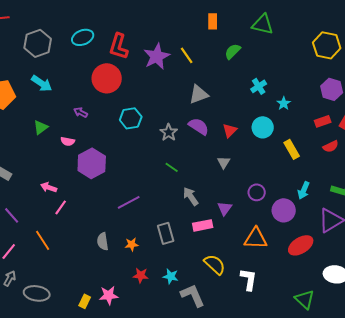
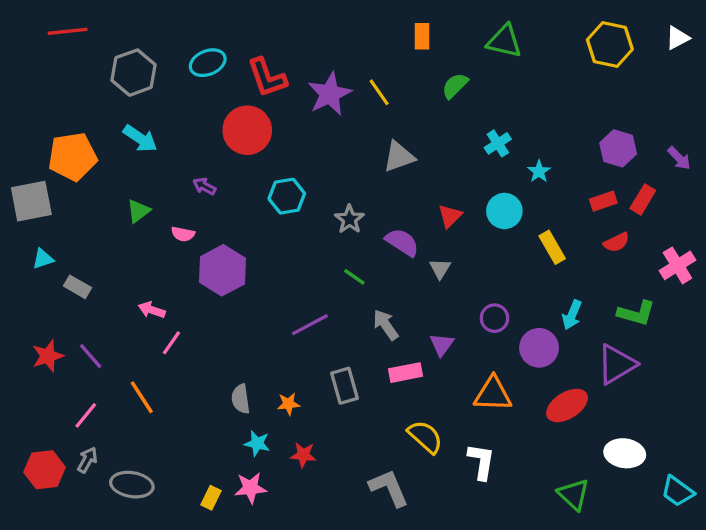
yellow hexagon: (327, 45) -> (610, 45), moved
red L-shape: (119, 46) -> (267, 77), turned -36
purple semicircle: (199, 126) -> (402, 242), moved
purple line: (129, 202) -> (310, 325), moved
cyan star: (171, 276) -> (257, 443), moved

